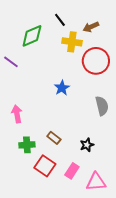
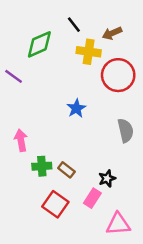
green cross: (27, 145) -> (42, 166), moved
pink rectangle: (72, 171) -> (92, 198), moved

